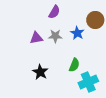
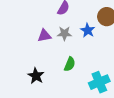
green semicircle: (74, 65) -> (70, 64), moved
black star: (40, 72) -> (36, 76), moved

